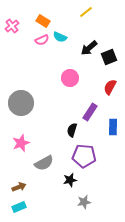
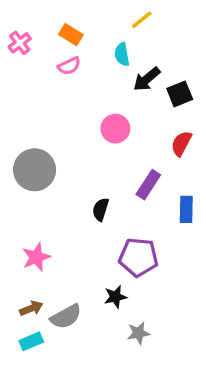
cyan semicircle: (60, 37) -> (122, 54), moved, turned 56
black semicircle: (72, 130) -> (101, 209), moved
pink star: (21, 143) -> (36, 257), moved
gray semicircle: (44, 163) -> (66, 317), moved

